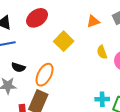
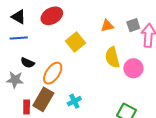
yellow semicircle: (102, 52) -> (112, 57), size x1.5
cyan cross: (102, 99) -> (74, 101), moved, turned -32

